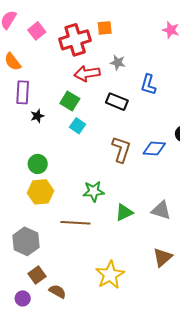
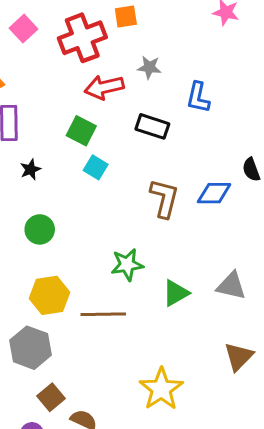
black star: (37, 116) -> (30, 170), moved
yellow hexagon: (41, 192) -> (50, 295), moved

